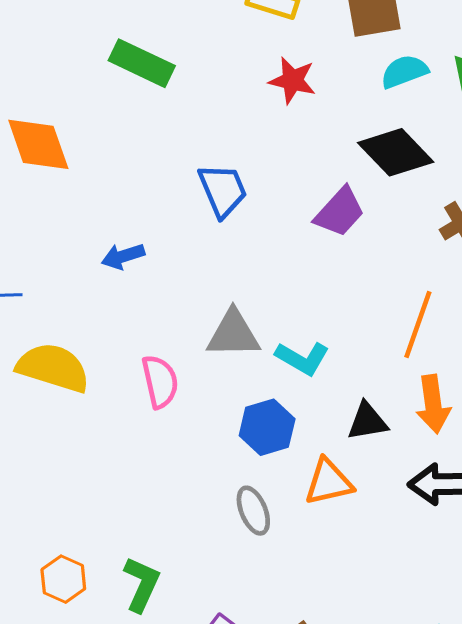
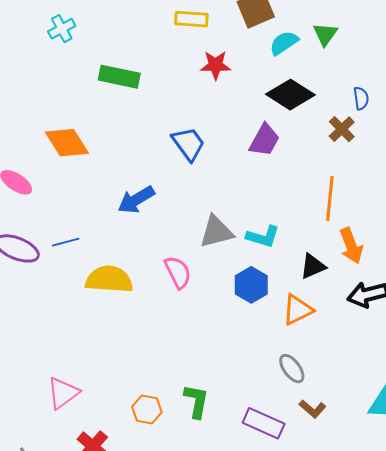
blue arrow: (123, 256) -> (136, 200), size x1.4
gray ellipse: (253, 511) -> (292, 369), moved

